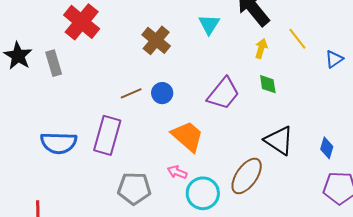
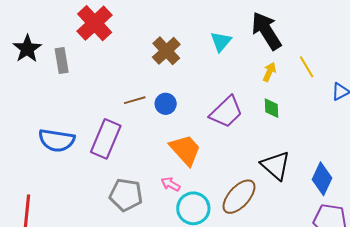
blue diamond: (327, 148) -> (322, 179), size x1.5

